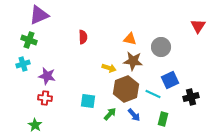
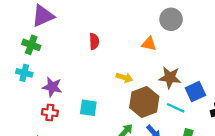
gray circle: (161, 47) -> (171, 19), moved
brown star: (133, 61) -> (170, 78), moved
cyan cross: (23, 64) -> (24, 73), turned 32
cyan square: (88, 101) -> (88, 108), moved

